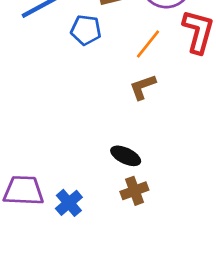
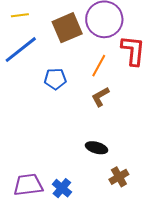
blue pentagon: (86, 30) -> (55, 79), moved
brown cross: (134, 191) -> (119, 177), moved

